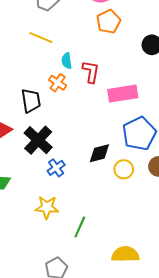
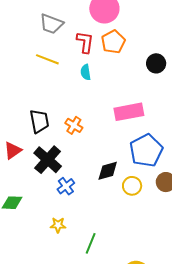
cyan semicircle: (67, 61) -> (86, 72), moved
red L-shape: (91, 72) -> (85, 42), moved
orange cross: (58, 83) -> (74, 125), moved
yellow star: (47, 207) -> (58, 225), size x0.7

